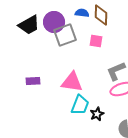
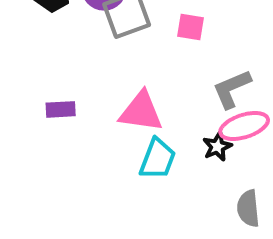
black star: (97, 114) -> (217, 147), moved

